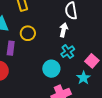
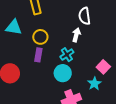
purple rectangle: (11, 48) -> (38, 55), moved
cyan cross: (68, 52) -> (67, 55), moved

